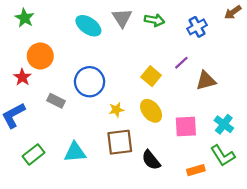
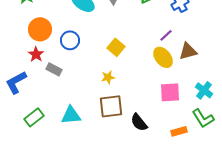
yellow square: (151, 76) -> (116, 47), moved
red star: (22, 77) -> (36, 54), moved
blue circle: (90, 82) -> (70, 40), moved, size x0.7
yellow ellipse: (151, 111) -> (163, 57), moved

